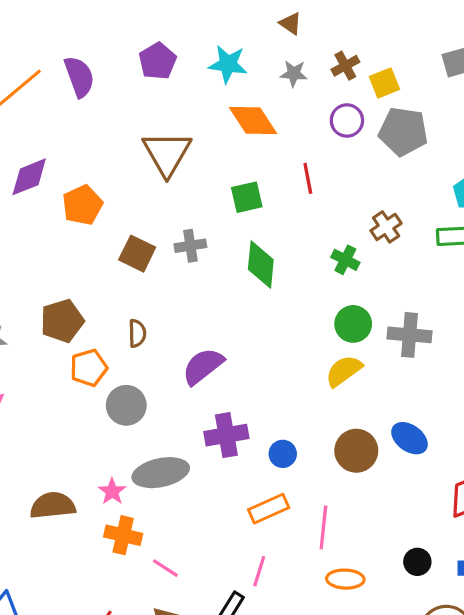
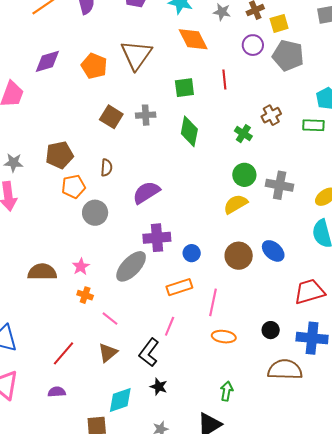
orange pentagon: (82, 205) -> (94, 66), moved, turned -30
gray ellipse: (161, 473) -> (131, 266), moved, turned -40
orange cross: (123, 535) -> (85, 295), size x0.7

